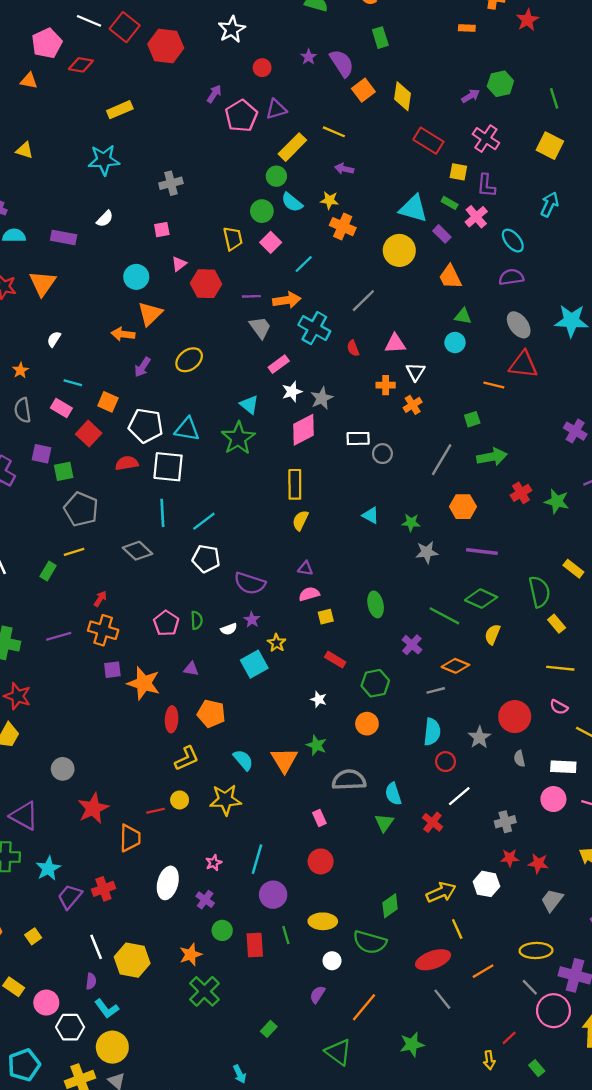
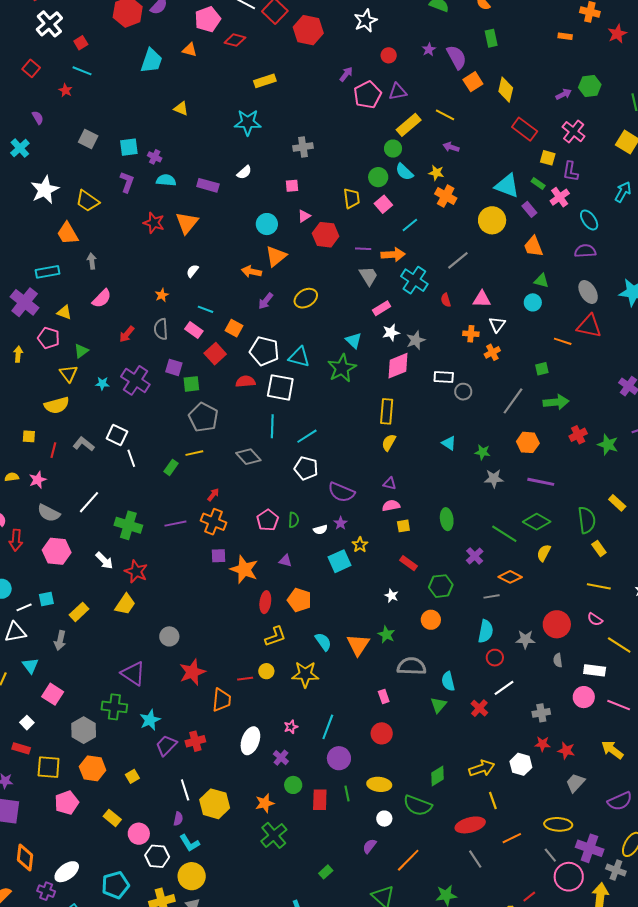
gray star: (479, 737) -> (525, 639), turned 30

